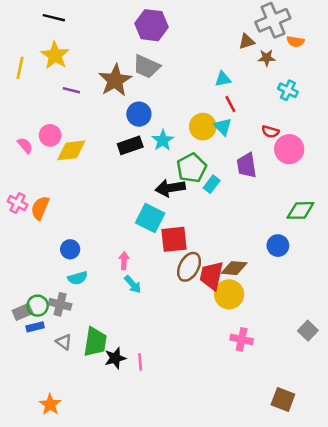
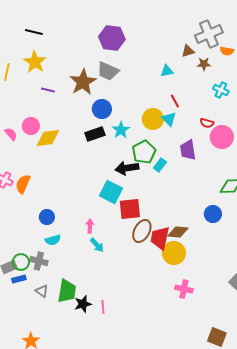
cyan triangle: (223, 79) -> (167, 71), moved

